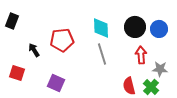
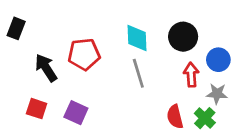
blue circle: (159, 29) -> (218, 60), moved
black arrow: (34, 50) -> (46, 68), size x1.5
red square: (17, 73) -> (37, 109), moved

